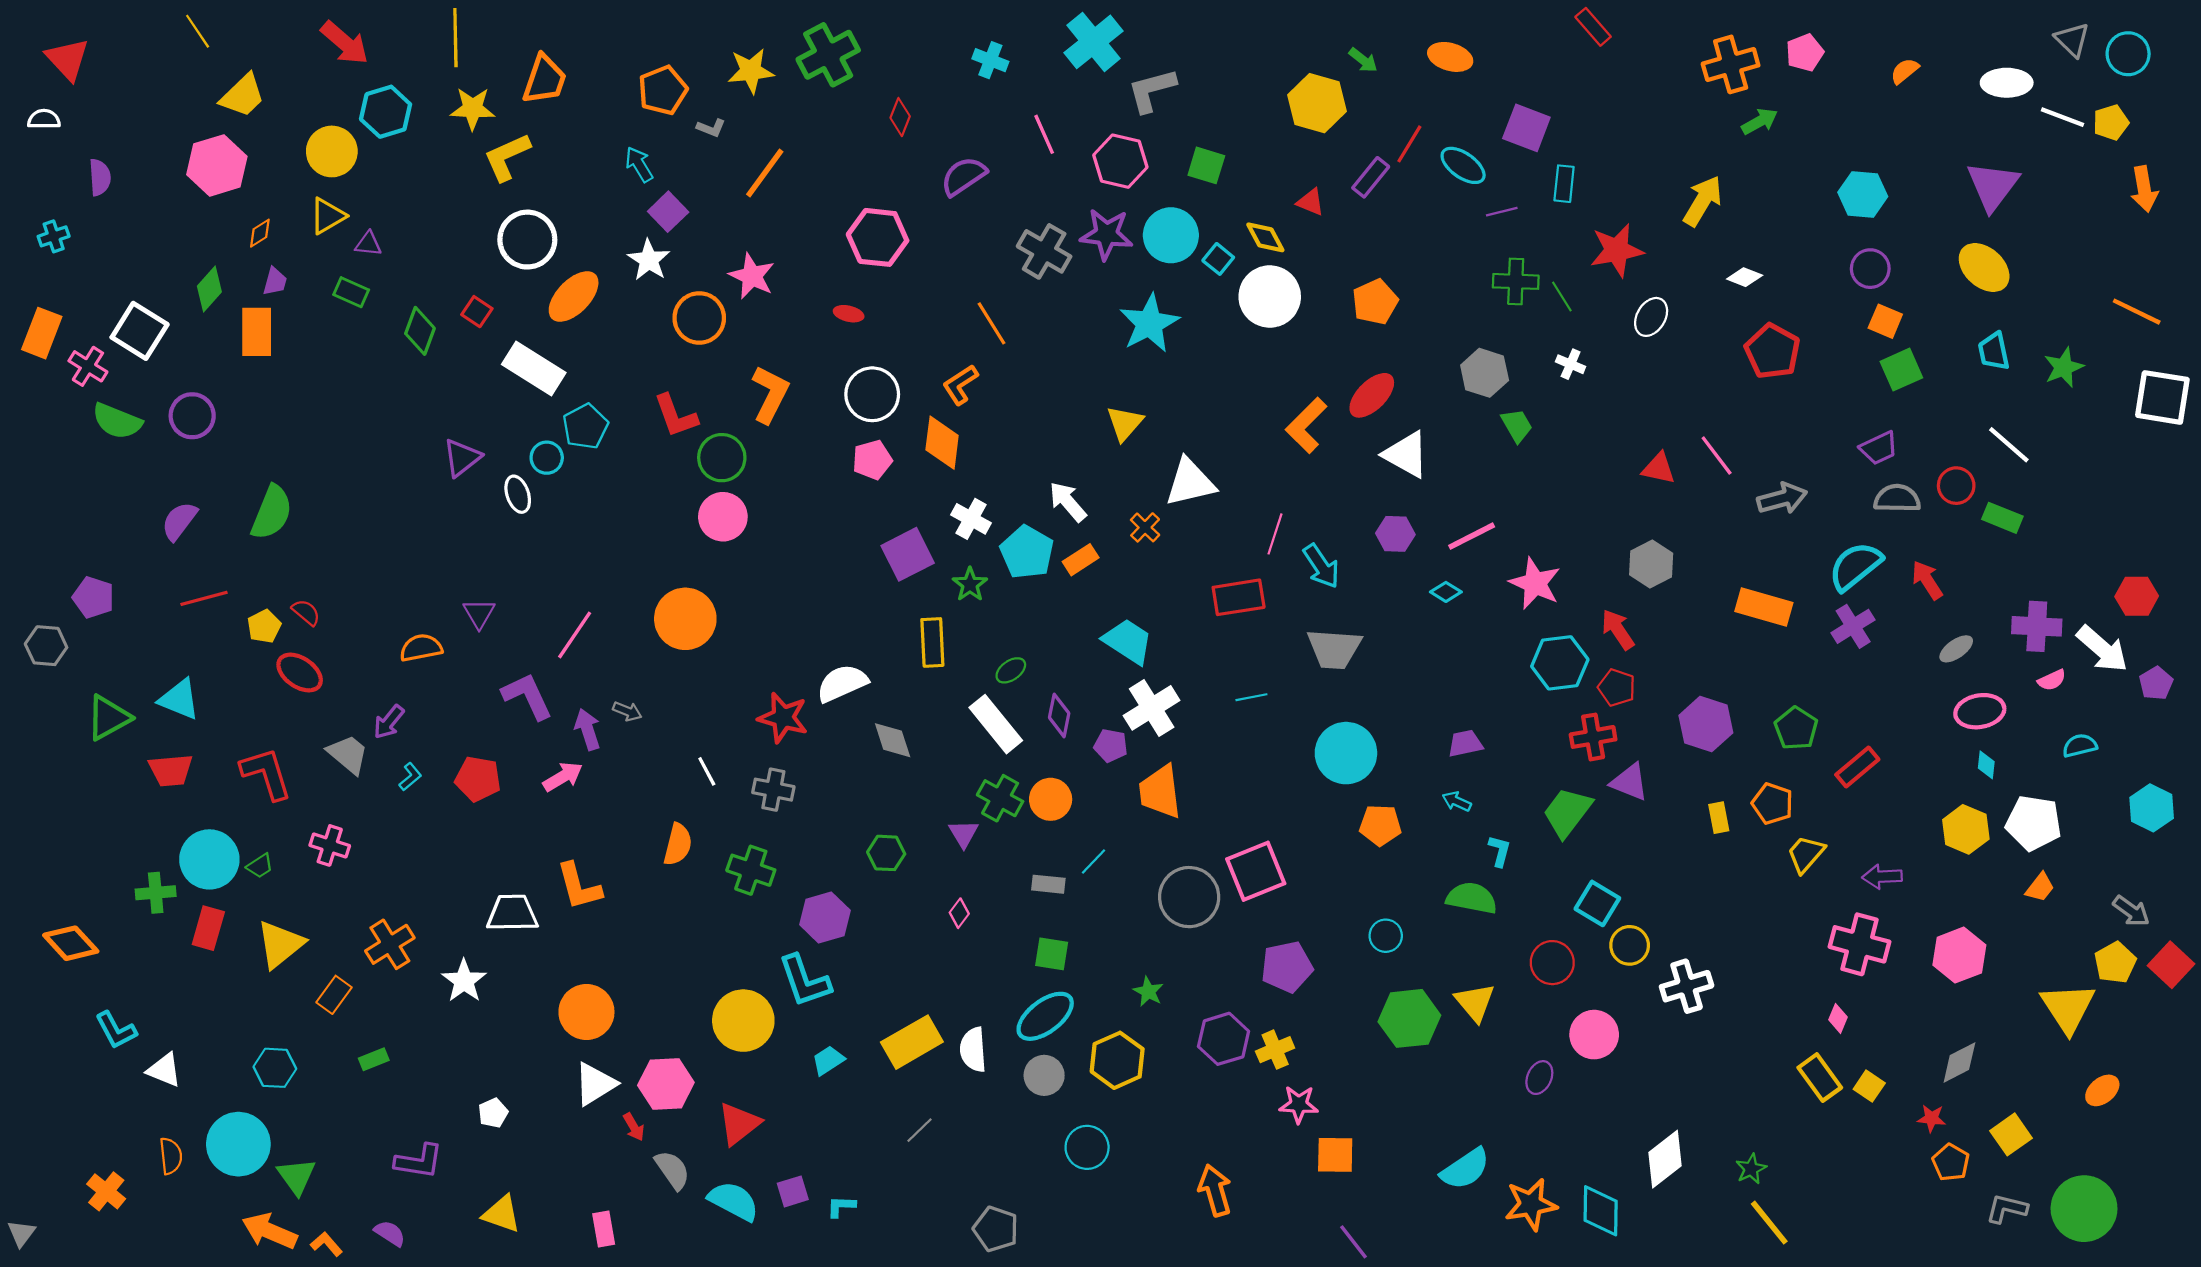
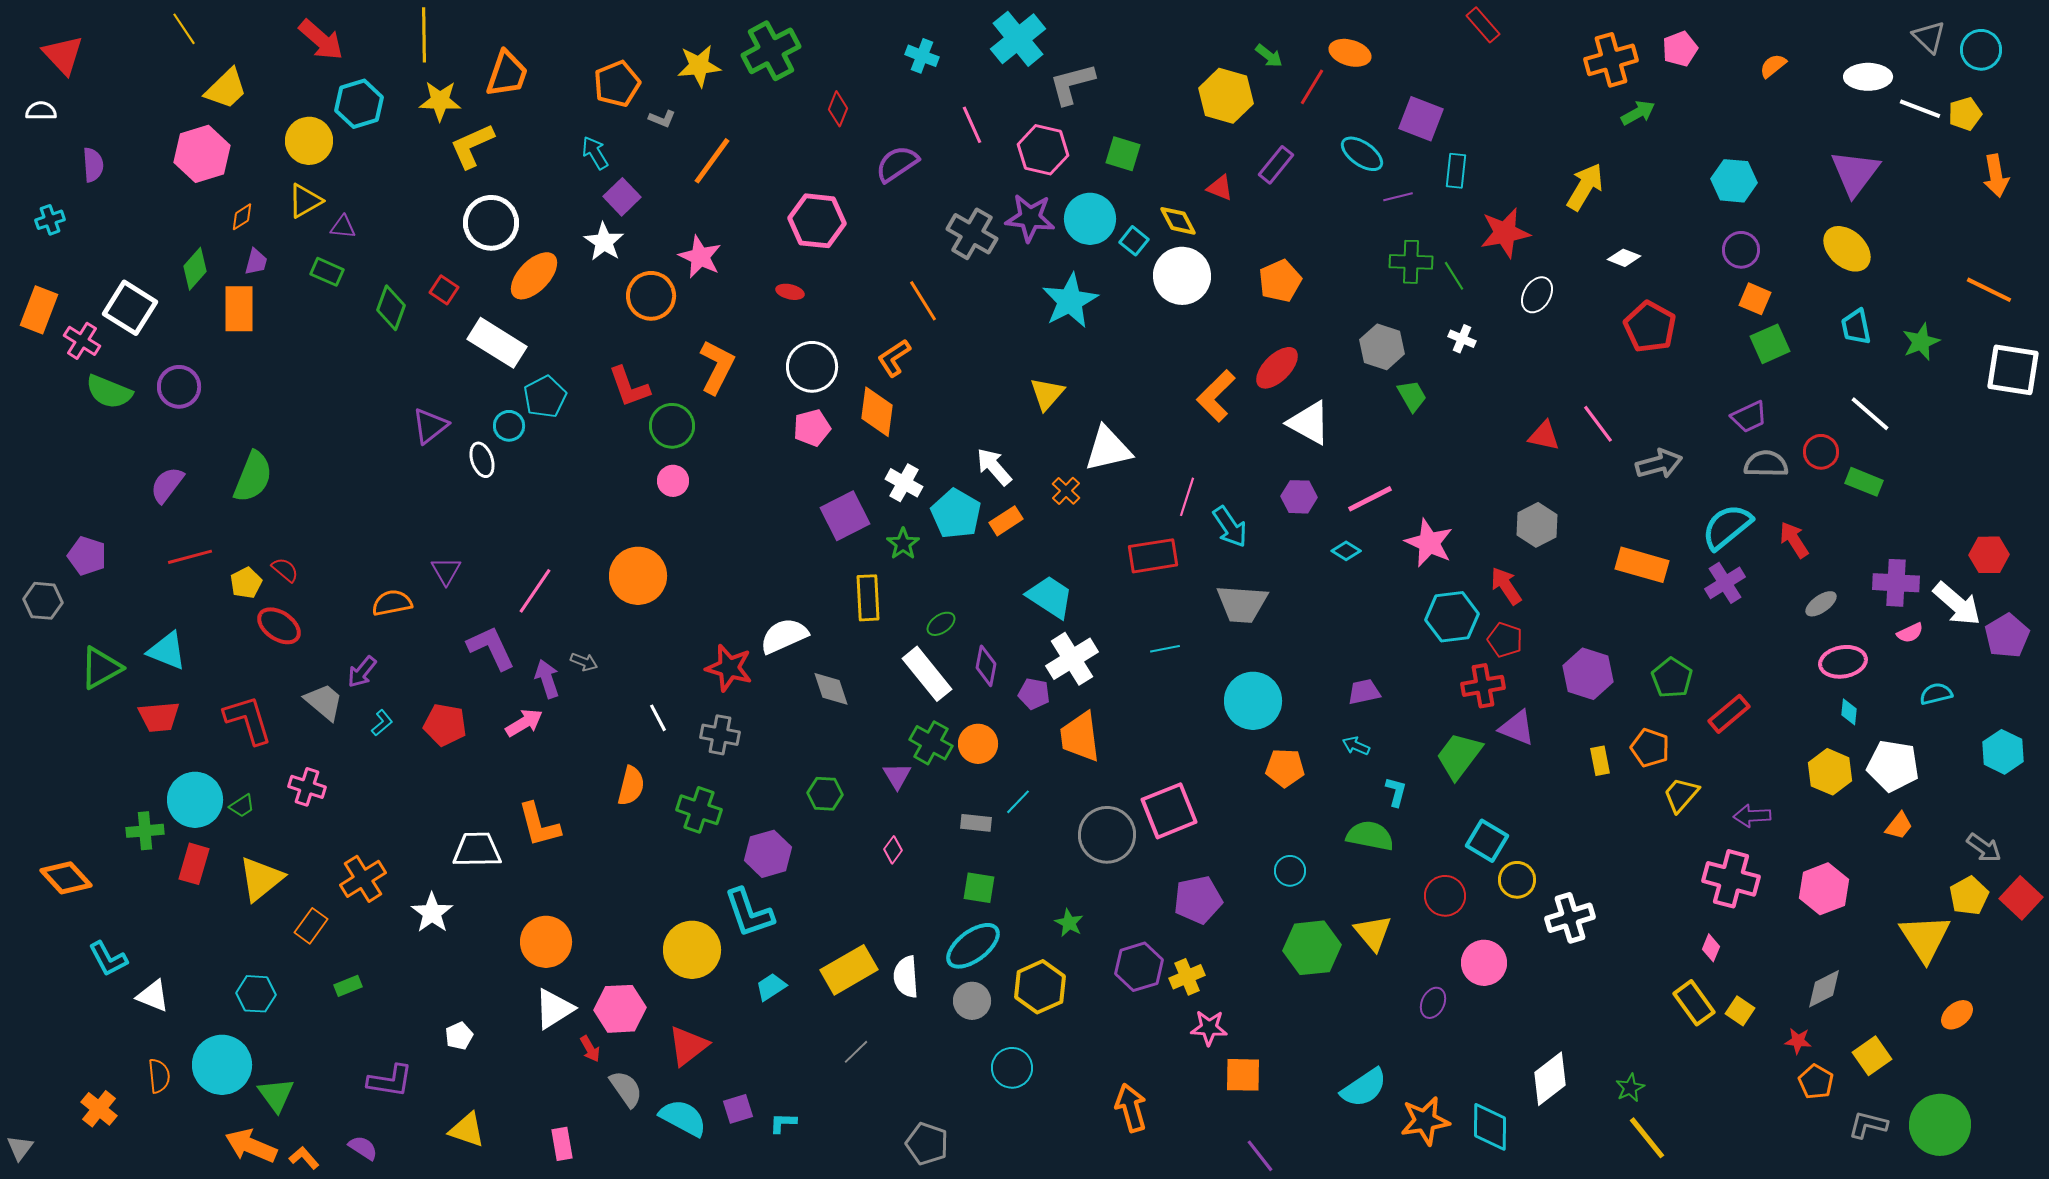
red line: (1409, 144) -> (1312, 87), moved
pink circle: (723, 517) -> (673, 481), size x0.7
purple pentagon: (2156, 683) -> (2007, 636), size x1.4

